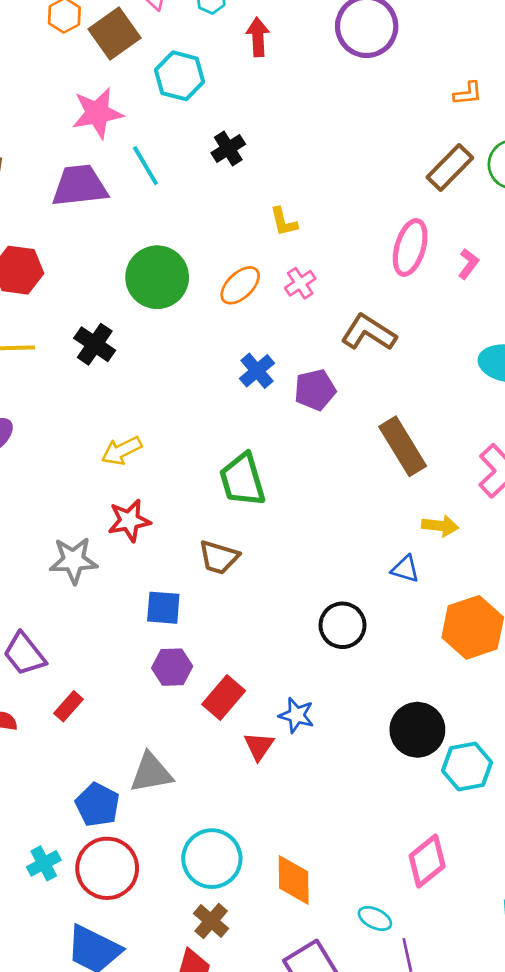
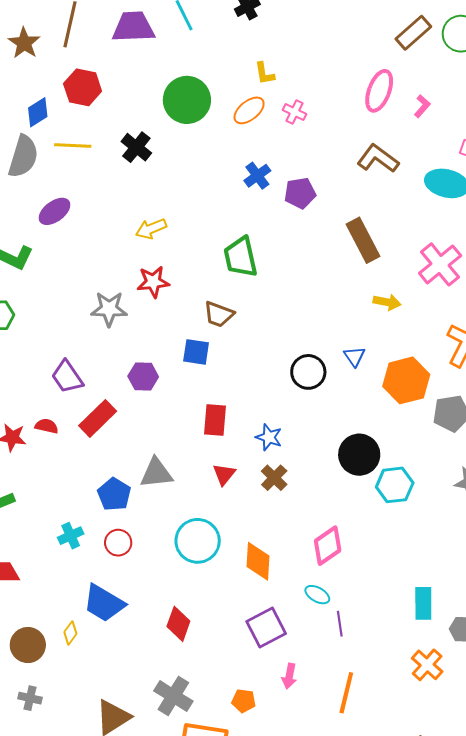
yellow L-shape: (284, 222) -> (264, 73), moved
pink cross: (300, 283) -> (294, 112), turned -35
brown L-shape: (369, 333) -> (378, 159), moved
blue triangle: (405, 569) -> (355, 356), moved, turned 35
blue square: (163, 608) -> (196, 352), moved
purple hexagon: (172, 667) -> (143, 376), moved
red rectangle: (224, 697) -> (215, 420), turned -40
red rectangle: (69, 706) -> (98, 418), size x1.6
red triangle: (259, 746) -> (224, 474), moved
pink diamond: (427, 861) -> (328, 546), moved
red circle: (107, 868) -> (118, 543), size x0.6
brown cross: (211, 921) -> (274, 478), moved

